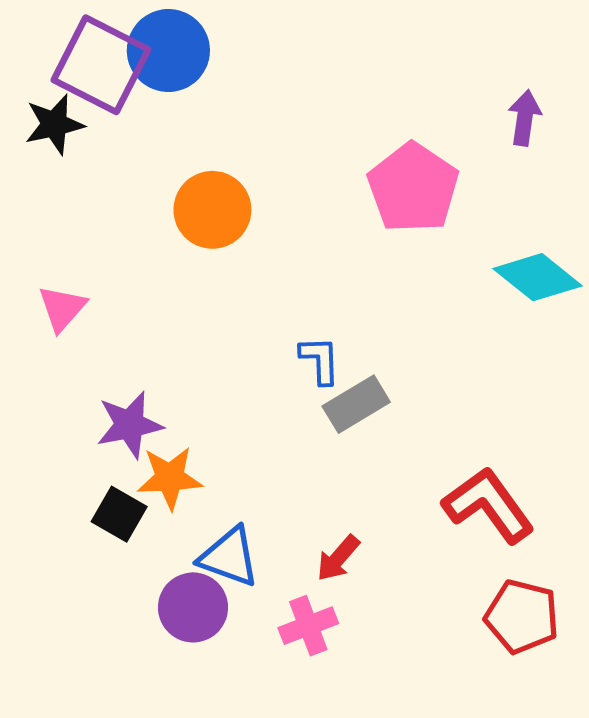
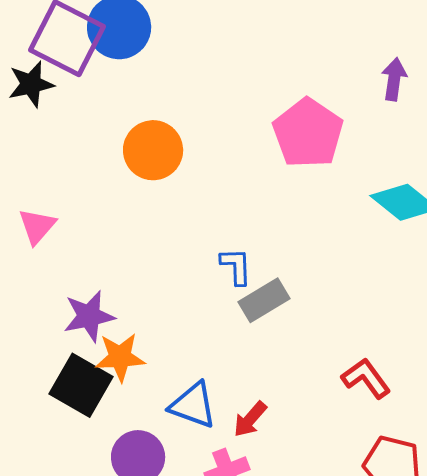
red L-shape: (488, 505) -> (366, 378), size x0.7
black square: (119, 514) -> (81, 385), size x1.5
blue triangle: (229, 557) -> (193, 405), moved

